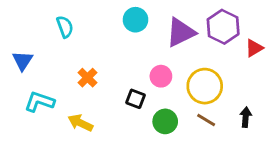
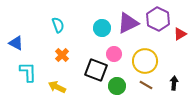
cyan circle: (136, 20) -> (102, 28), moved
cyan semicircle: (65, 27) -> (58, 25), moved
blue triangle: (22, 61) -> (16, 43), turned -35
black square: (136, 99) -> (96, 70), size x1.6
cyan L-shape: (39, 102) -> (28, 72), turned 70

